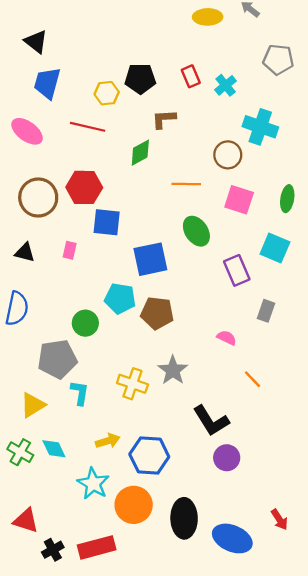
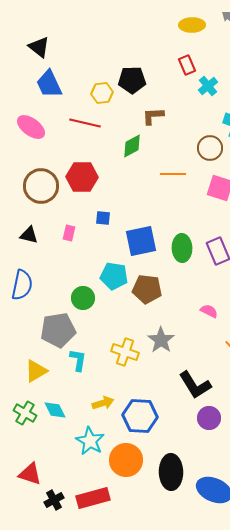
red rectangle: (191, 76) -> (187, 65), moved
blue trapezoid: (47, 83) -> (49, 84), turned -40
blue square: (107, 222) -> (103, 218), moved, size x0.6
green ellipse: (196, 231) -> (182, 248), moved, turned 32

